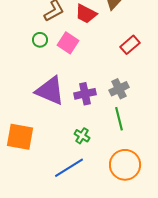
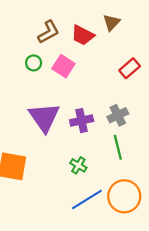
purple triangle: (50, 91) -> (44, 117), turned 32
blue line: (69, 168) -> (87, 200), moved

